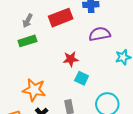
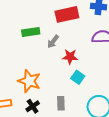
gray arrow: (28, 21) -> (53, 42), moved

